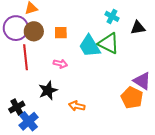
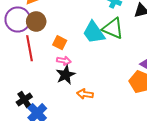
orange square: (61, 33) -> (60, 43), moved, turned 32
pink arrow: (60, 64) -> (64, 61), moved
black star: (48, 91) -> (66, 75), moved

